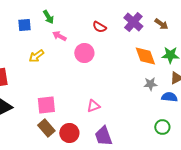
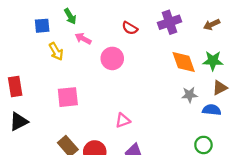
purple cross: (133, 22) -> (170, 22), turned 30
brown arrow: (161, 24) -> (212, 25), moved, turned 120
yellow arrow: (36, 56) -> (56, 51), moved, turned -84
pink square: (46, 105) -> (68, 97), moved

